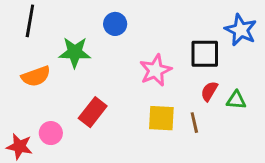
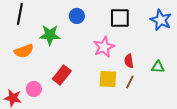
black square: (205, 54) -> (120, 18), moved
red semicircle: (209, 91) -> (129, 61), moved, turned -40
brown line: (194, 123) -> (130, 82), turned 40

